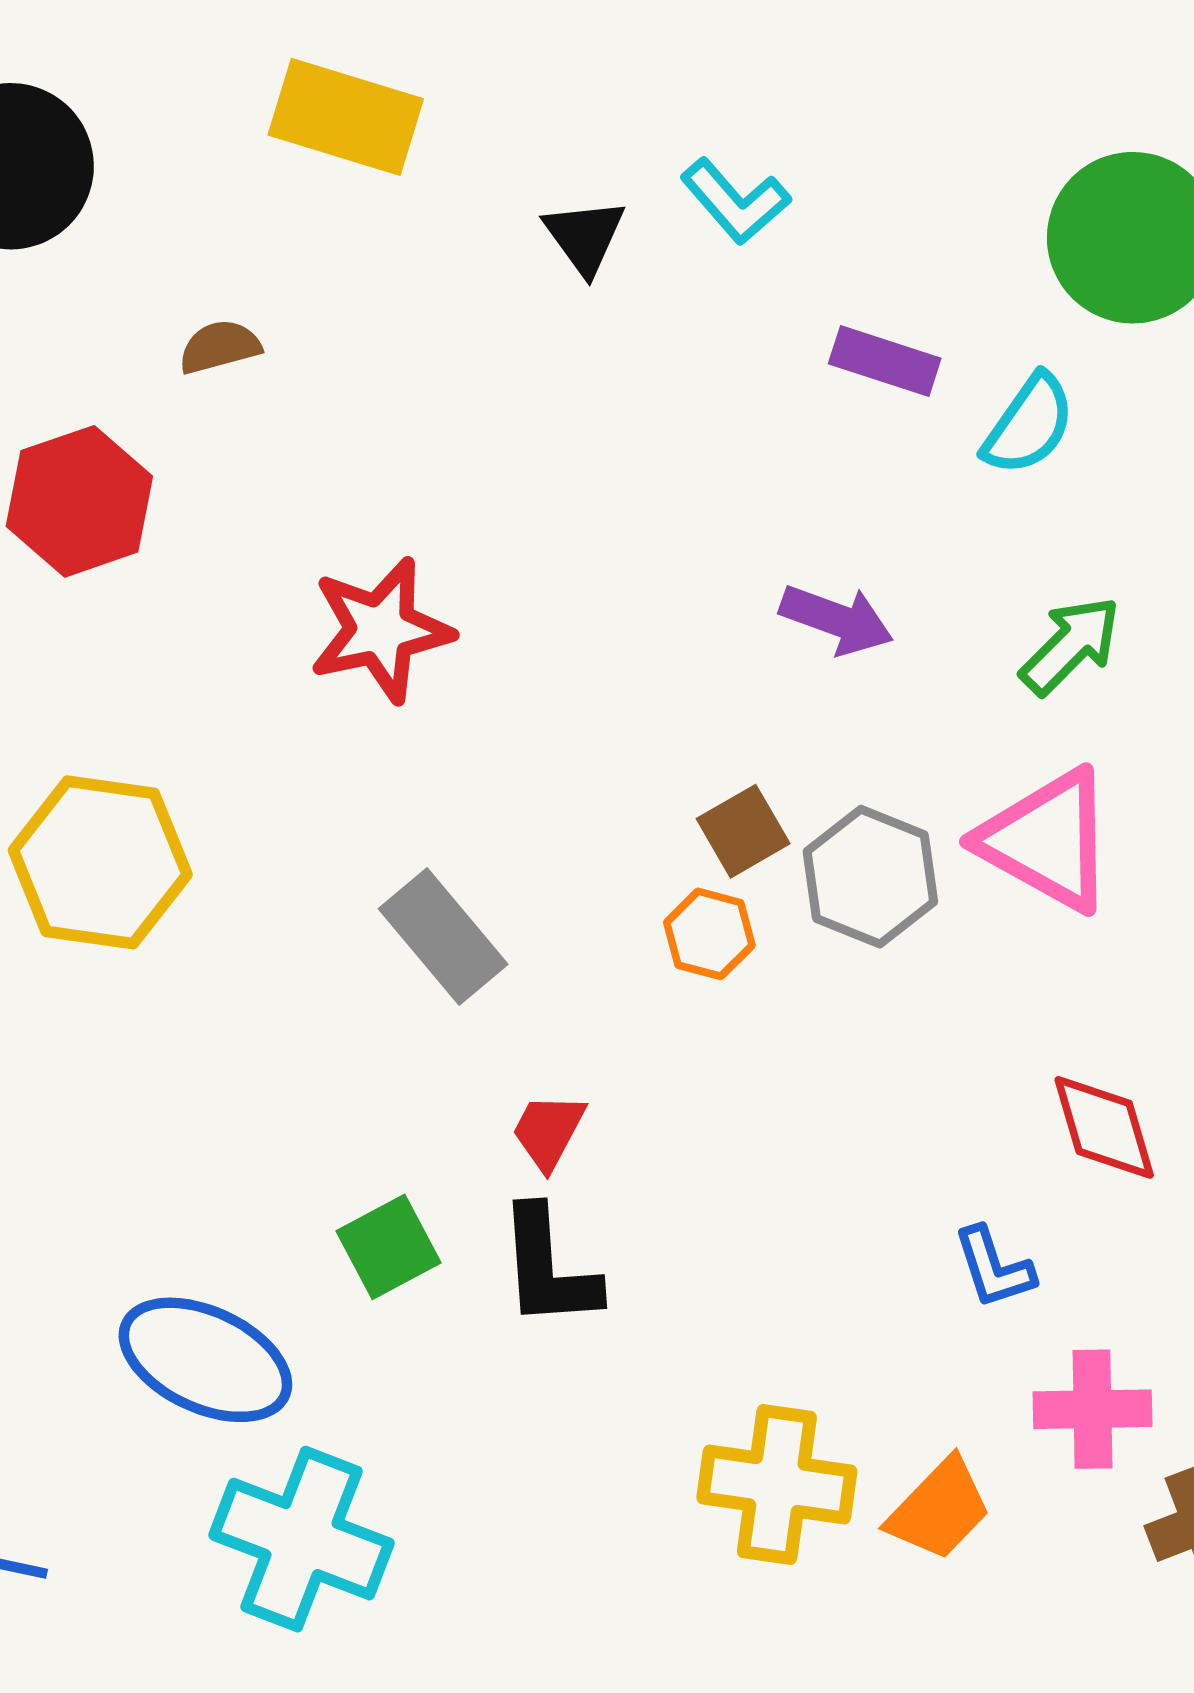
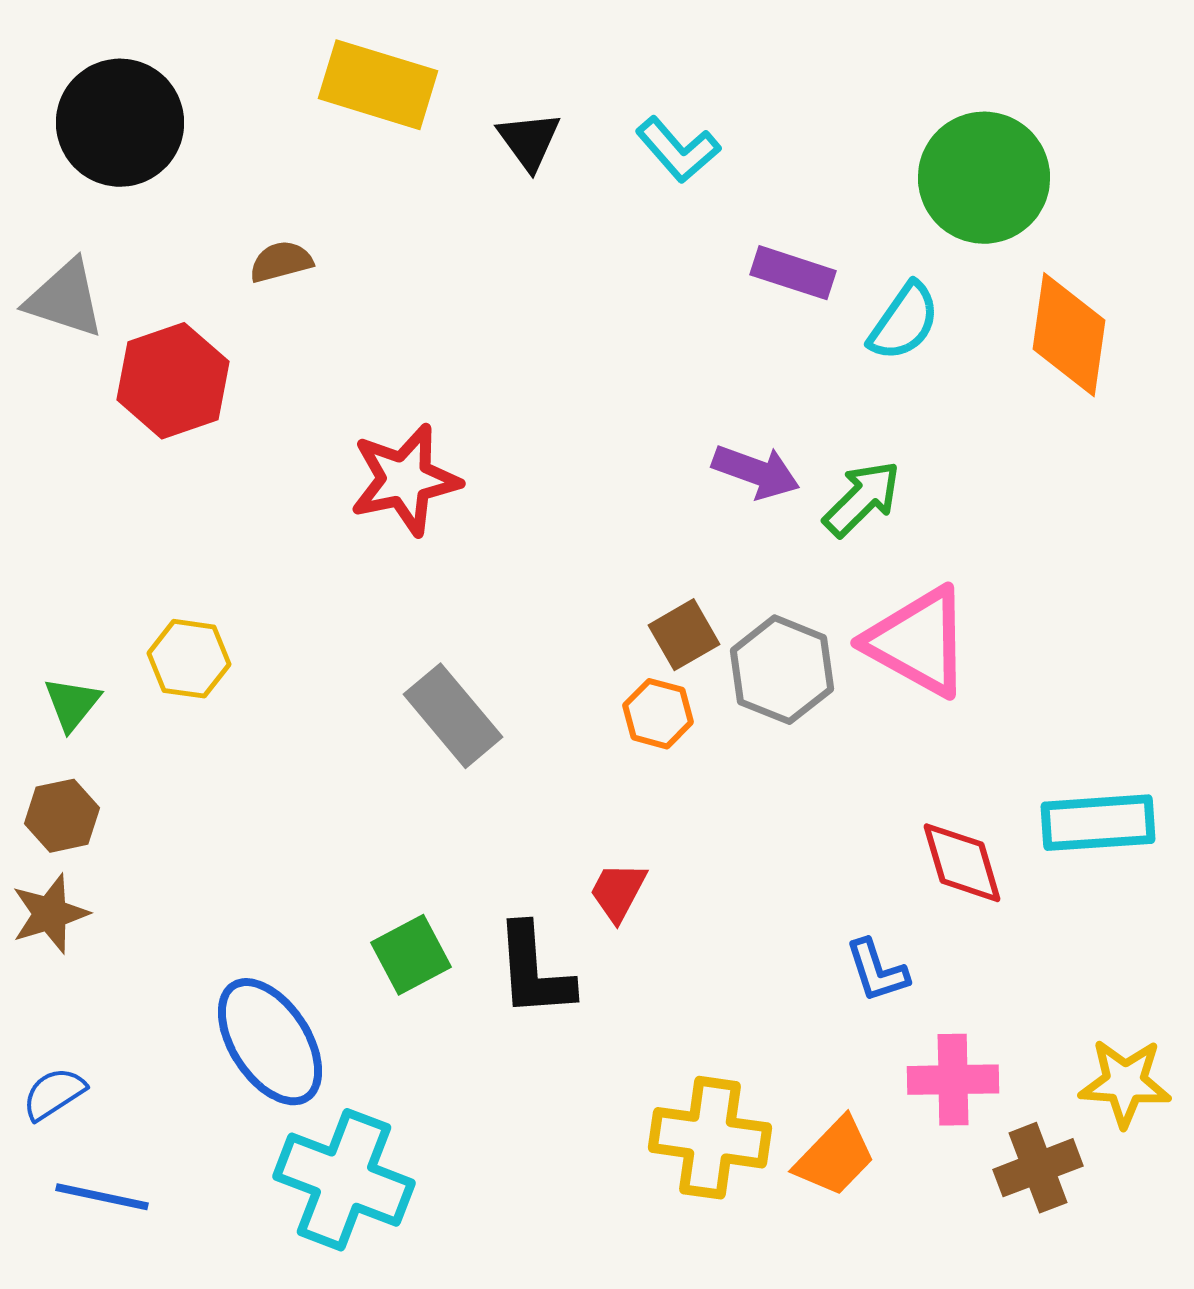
black triangle: (585, 236) -> (529, 141), moved
green arrow: (1070, 645) -> (862, 499), moved
yellow hexagon: (100, 862) -> (189, 659), size x0.6
red trapezoid: (548, 1131) -> (618, 892), moved
blue ellipse: (205, 1360) -> (270, 1042), turned 32

